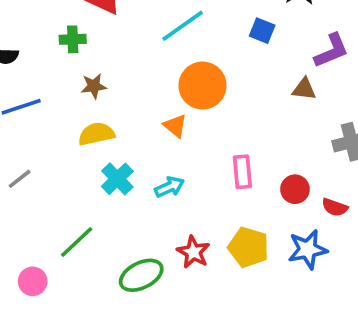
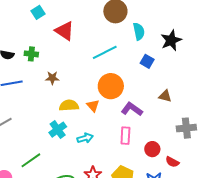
green cross: (73, 39) -> (31, 54), moved
purple L-shape: (332, 51) -> (132, 109), moved, turned -130
yellow semicircle: (96, 134) -> (69, 105), moved

